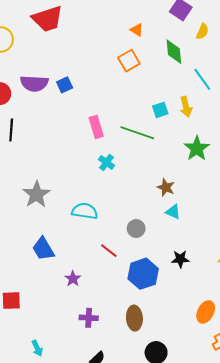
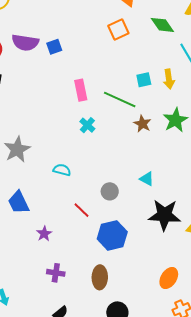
green diamond: (174, 52) -> (162, 25), turned -35
brown star: (166, 187) -> (142, 124), moved
cyan semicircle: (85, 211) -> (62, 170), size x0.7
black star: (180, 259) -> (164, 215), moved, size x1.8

